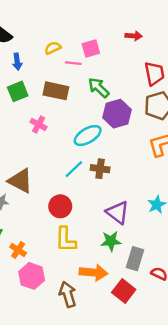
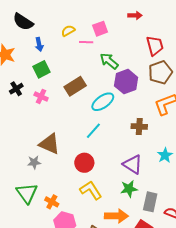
brown rectangle: (56, 91) -> (75, 86), moved, turned -40
pink cross: (39, 124) -> (41, 96), moved
brown cross: (100, 169) -> (139, 127), moved
yellow L-shape: (66, 240) -> (91, 190), turned 150

